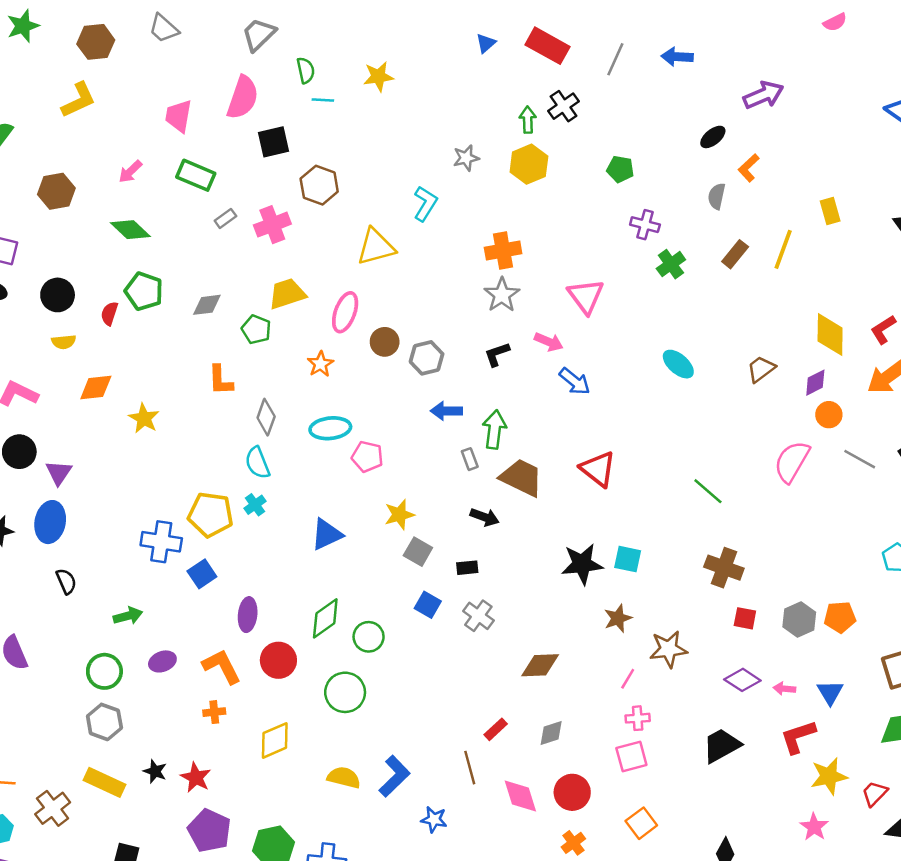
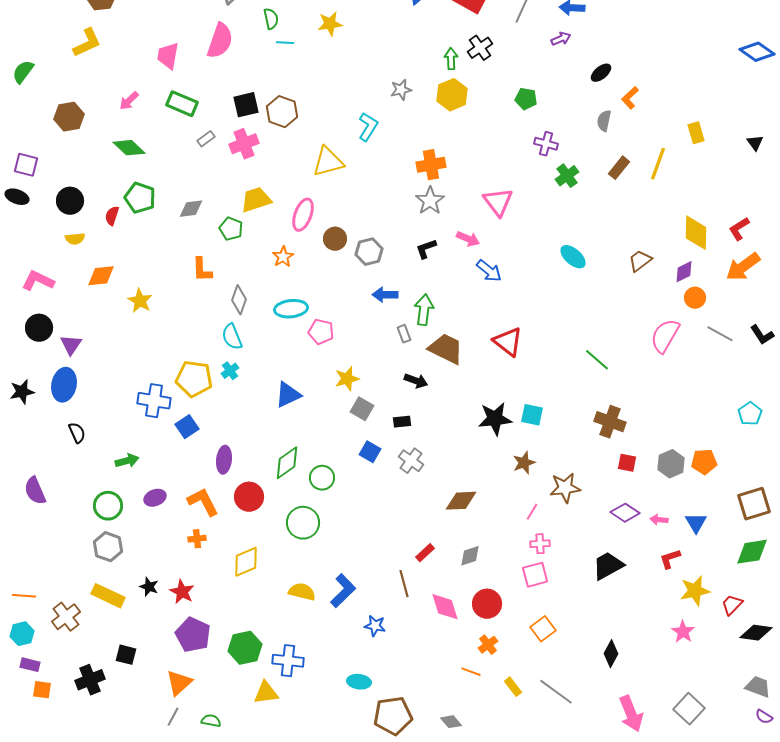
purple arrow: (763, 95) -> (561, 39), moved, size x0.6
black square: (274, 142) -> (246, 105), moved
red L-shape: (798, 737) -> (670, 559), size x0.7

